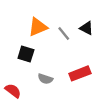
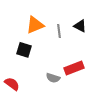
gray line: (64, 33) -> (59, 31), turned 32
gray semicircle: (45, 79) -> (53, 78), moved

